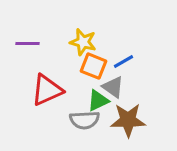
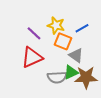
purple line: (27, 44) -> (34, 33), moved, turned 42
blue line: (124, 62) -> (82, 28), moved
green triangle: (98, 101) -> (71, 72), moved

